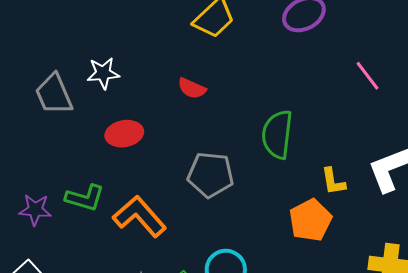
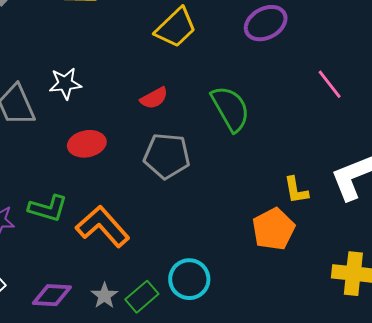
red semicircle: (192, 88) -> (154, 98), turned -52
green semicircle: (277, 134) -> (230, 109), moved, turned 144
gray pentagon: (211, 175) -> (167, 156), moved

